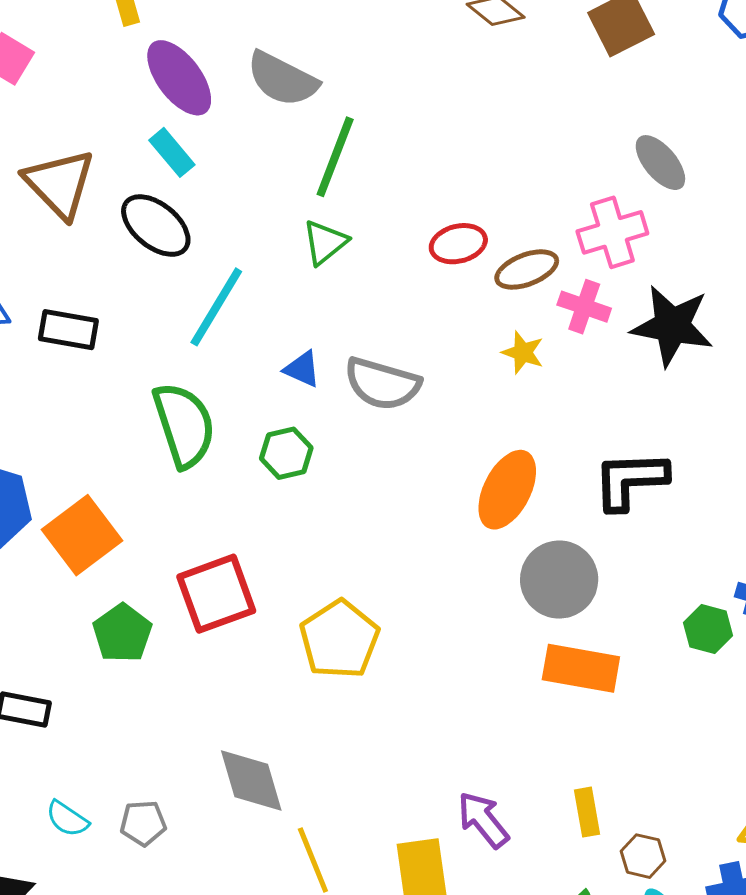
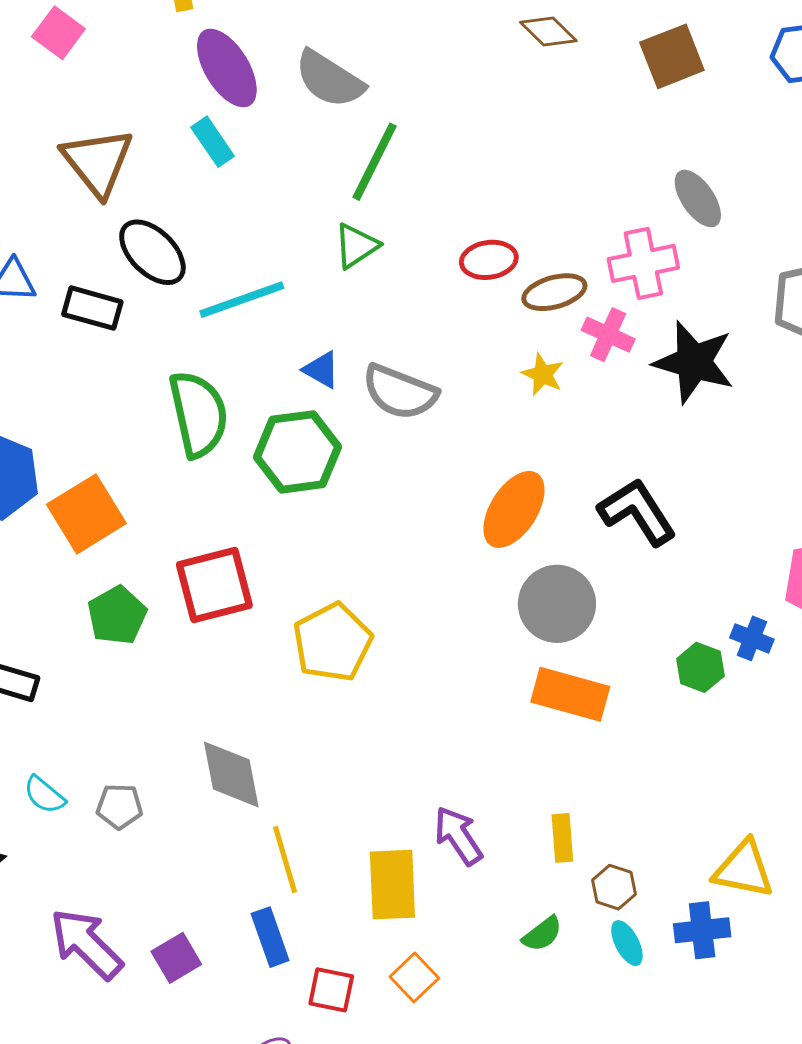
black ellipse: (156, 226) -> (152, 252), moved
cyan line: (216, 307) -> (242, 300), turned 34
green hexagon: (286, 453) -> (297, 452), size x1.6
black L-shape: (630, 480) -> (637, 512), turned 54

